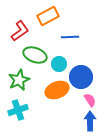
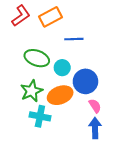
red L-shape: (20, 31) -> (21, 16), moved
green star: (19, 80) -> (32, 91), moved
cyan cross: (18, 110) -> (40, 116), moved, turned 30

